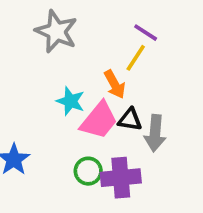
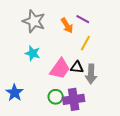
yellow line: (136, 58) -> (85, 43), moved
orange arrow: (115, 84) -> (67, 25), moved
cyan star: (70, 101) -> (33, 53), moved

